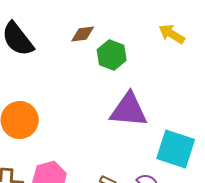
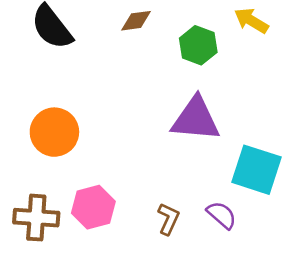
green hexagon: (112, 55) -> (198, 45), moved

